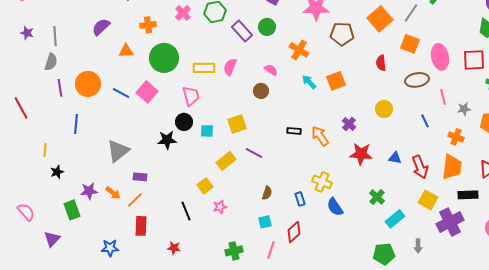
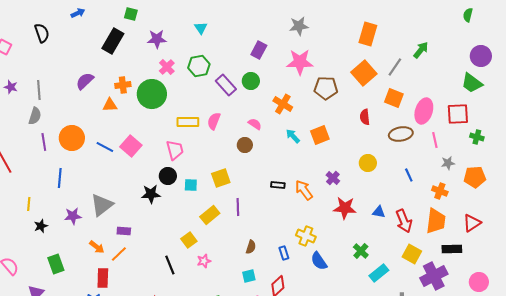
orange cross: (148, 25) -> (123, 85), moved
pink ellipse: (440, 57) -> (424, 111), turned 30
green circle: (164, 58) -> (152, 94), moved
pink line: (443, 97) -> (435, 140), moved
purple line: (254, 153) -> (238, 207), turned 60
purple star: (89, 191) -> (73, 216), moved
red rectangle: (141, 226) -> (103, 278), moved

